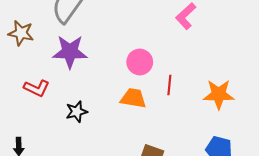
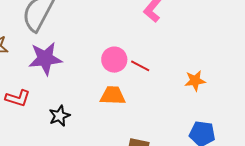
red line: (169, 85) -> (140, 66), moved, turned -60
orange star: (219, 94) -> (195, 81), size x0.7

